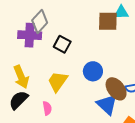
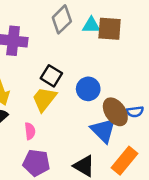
cyan triangle: (121, 12) -> (91, 25), moved
gray diamond: (40, 22) -> (62, 19), moved
black square: (62, 44) -> (51, 76), moved

